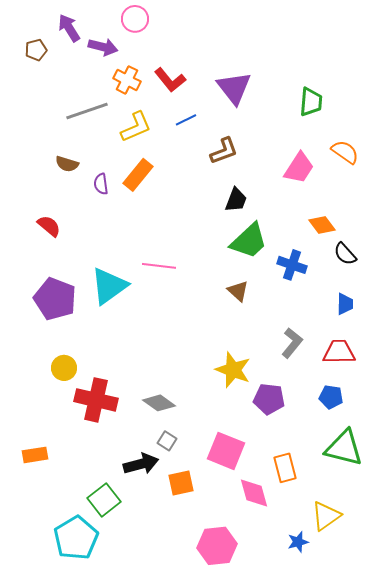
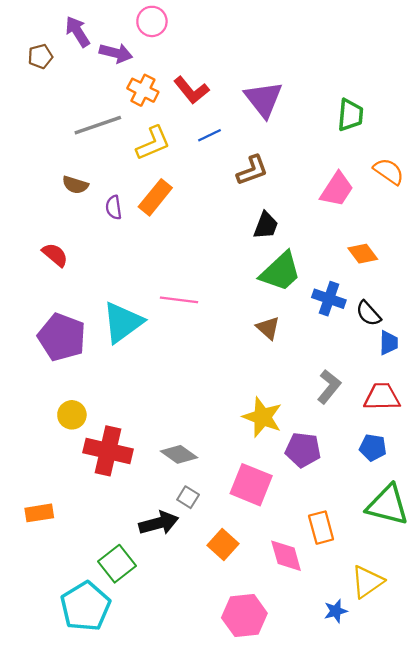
black semicircle: (345, 254) -> (368, 313), moved
pink square: (226, 451) -> (251, 485), moved
orange square: (181, 483) -> (223, 544), moved, turned -36

